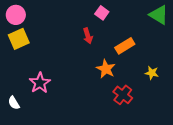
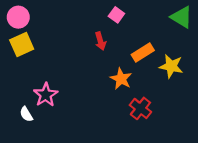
yellow star: (152, 73) -> (171, 66), moved, size x1.5
white semicircle: (14, 103) -> (26, 114), moved

